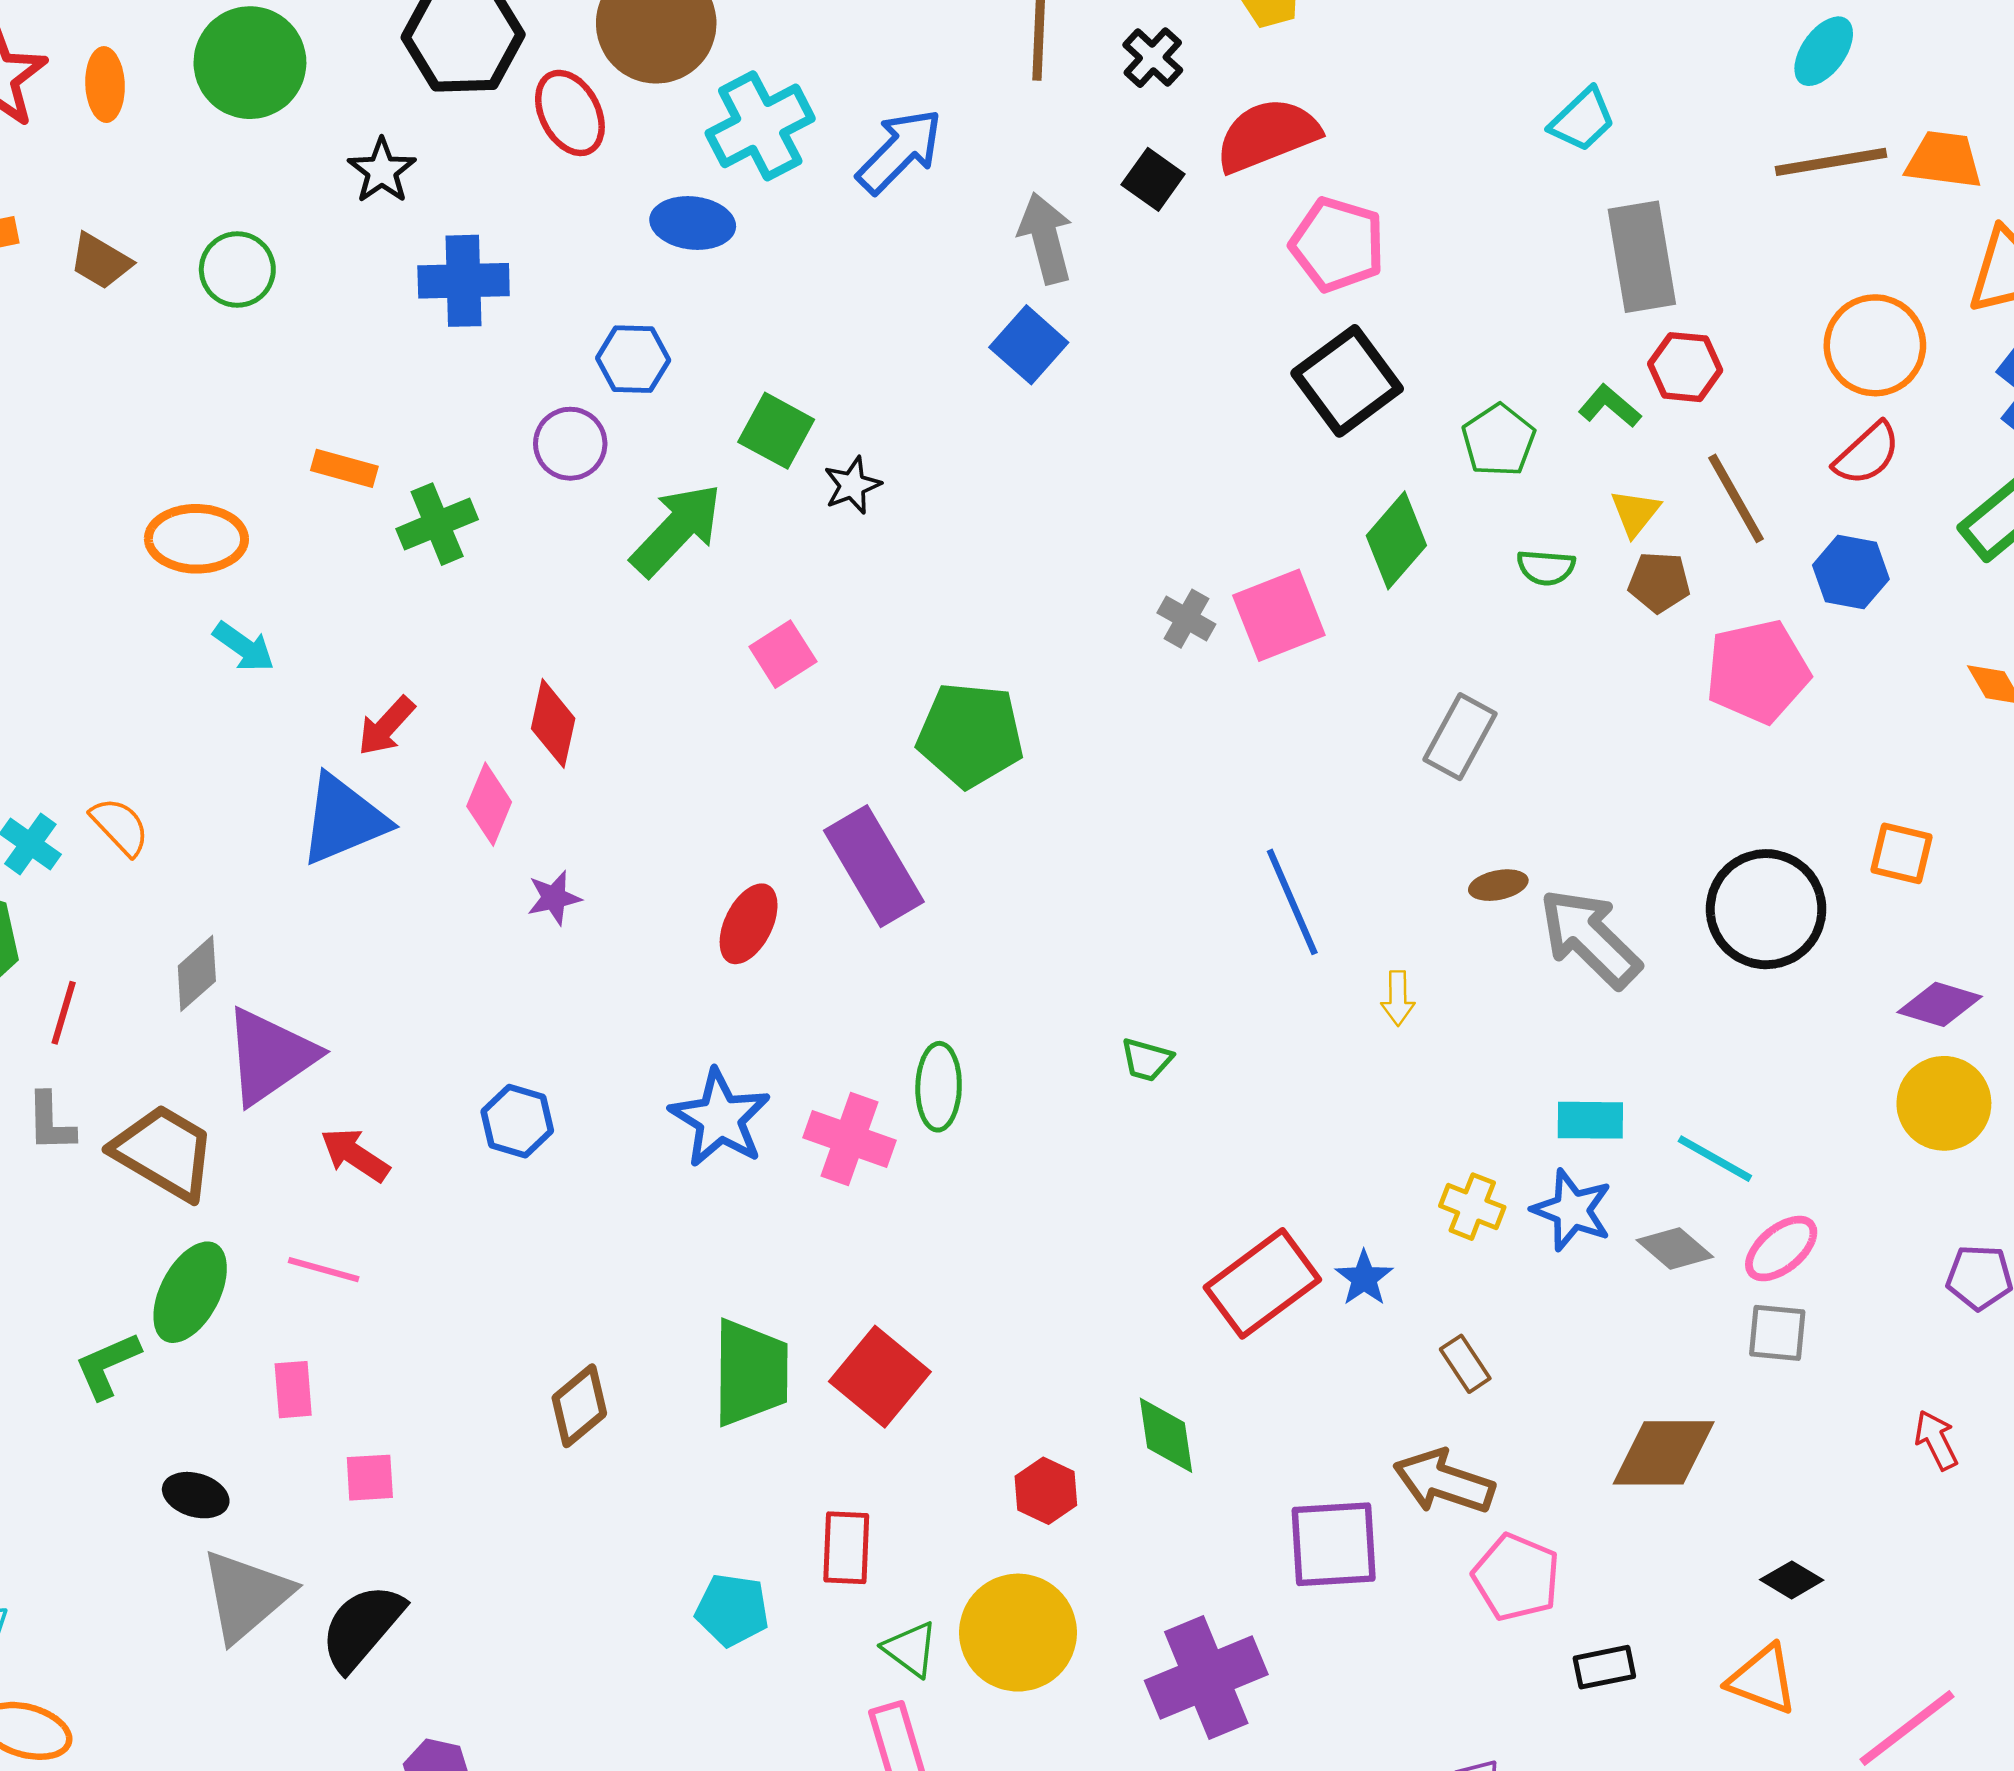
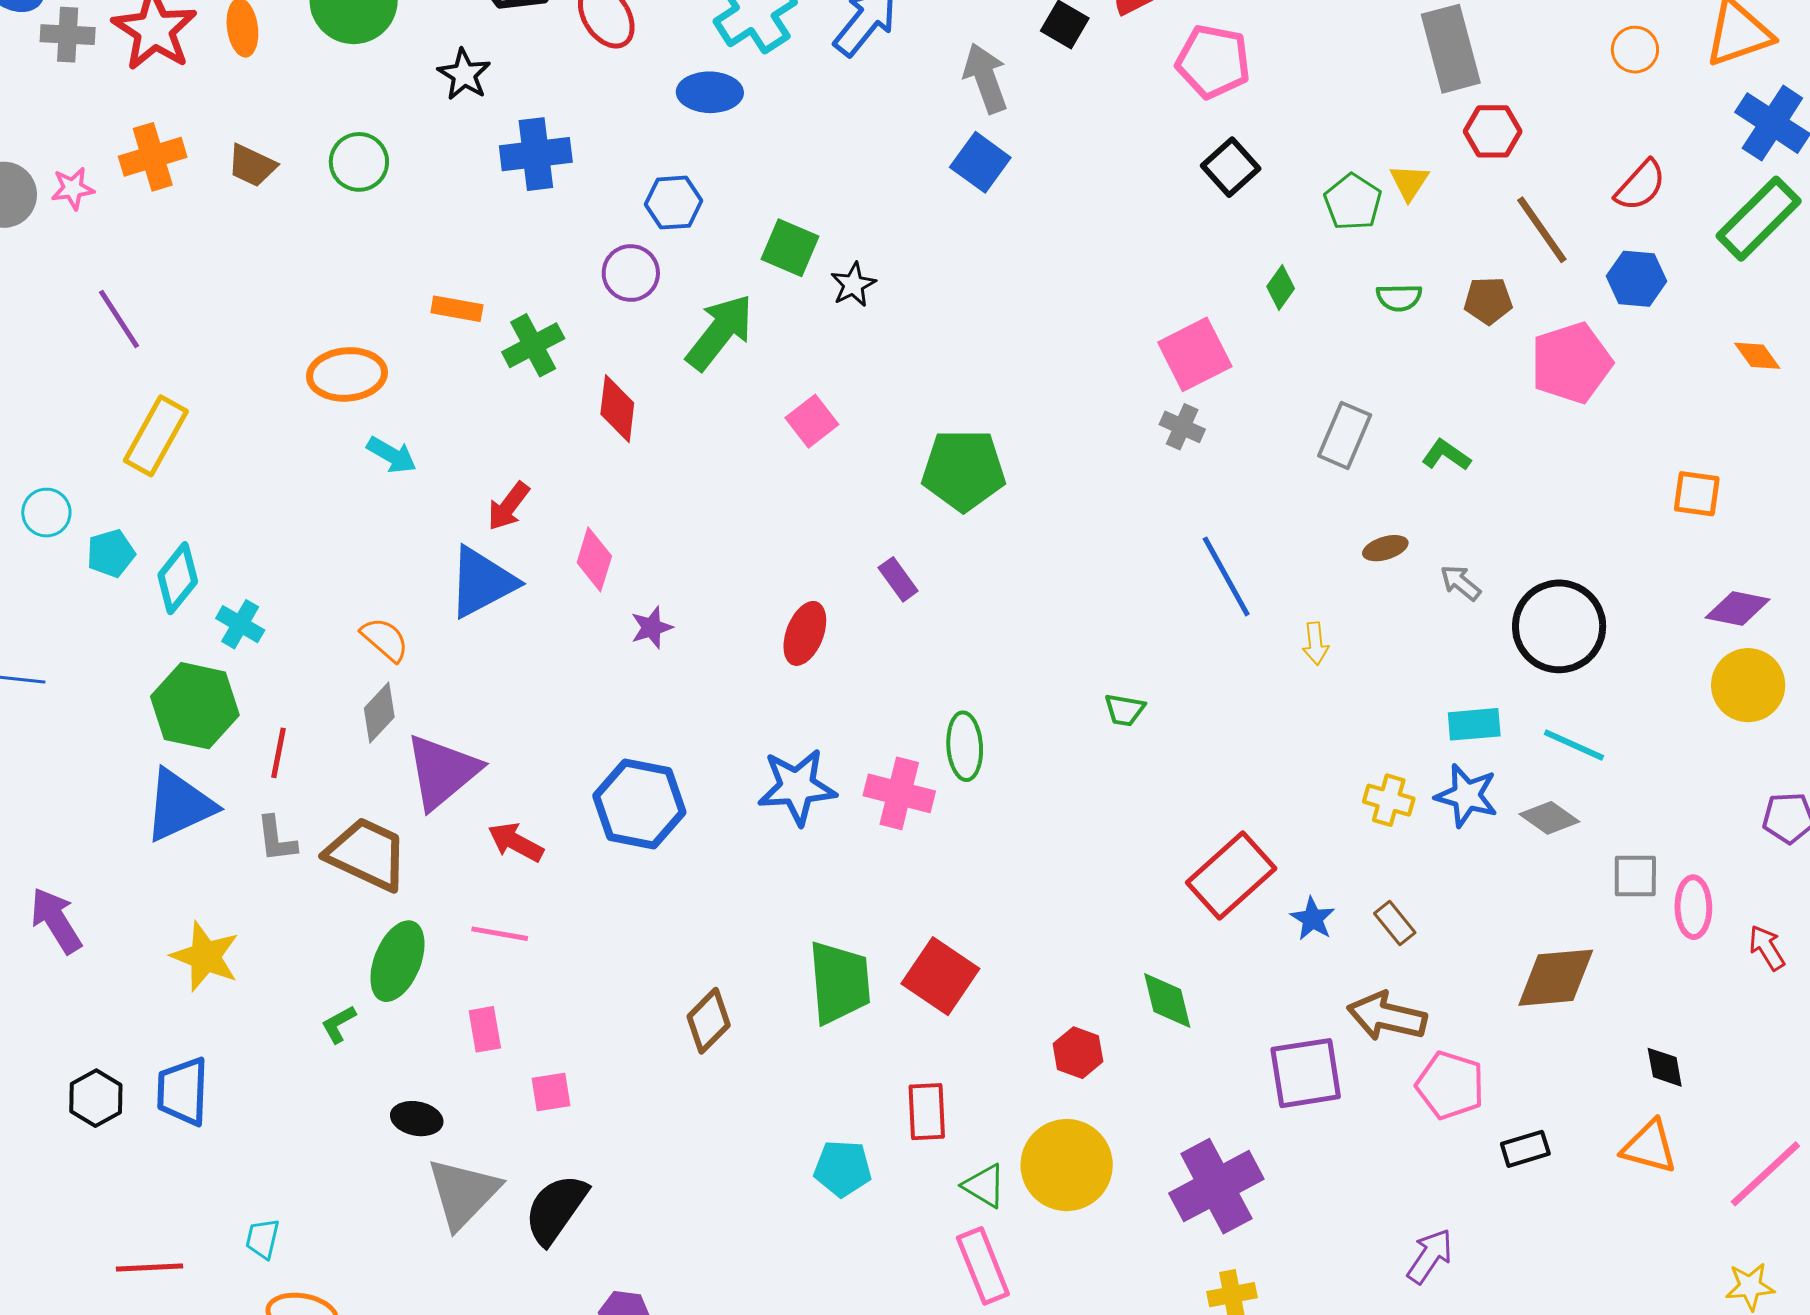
orange circle: (1875, 345) -> (1635, 50), moved, size x0.6
black square: (1347, 381) -> (1231, 167), size x0.7
green L-shape: (1610, 406) -> (1446, 455), moved
yellow triangle: (1635, 513) -> (1409, 182), moved
green diamond: (1396, 540) -> (1281, 287), size x0.6
gray cross: (1186, 619) -> (1182, 427), moved
red diamond: (553, 723) -> (617, 409), moved
orange semicircle: (120, 826) -> (385, 639), moved
purple rectangle: (874, 866) -> (898, 579), size x0.5
black circle: (1766, 909) -> (1559, 626), moved
gray arrow: (1590, 938) -> (1461, 583), size x0.5
blue star: (720, 1118) -> (797, 787), turned -30
blue hexagon: (517, 1121) -> (639, 804), size x1.6
pink ellipse: (1781, 1249) -> (1693, 907), moved, turned -46
blue star: (1364, 1278) -> (1313, 919), moved
green L-shape: (107, 1365) -> (339, 1024), size x0.7
black diamond: (1792, 1580) -> (1665, 1067), turned 54

